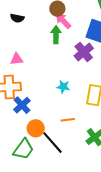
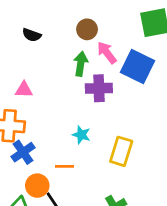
pink arrow: (63, 21) -> (107, 53), moved
purple cross: (84, 52) -> (99, 88), moved, turned 30
orange line: (68, 120) -> (65, 166), moved

